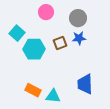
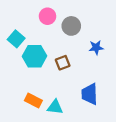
gray circle: (78, 18) -> (71, 26), moved
blue star: (79, 38) -> (96, 48), moved
brown square: (60, 43) -> (63, 63), moved

